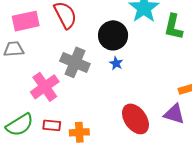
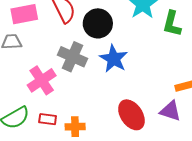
black circle: (113, 35) -> (98, 23), moved
blue star: (116, 63) -> (114, 59), size x2.0

